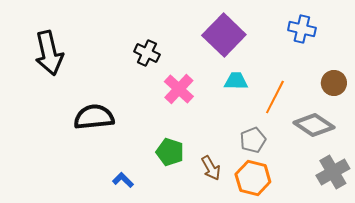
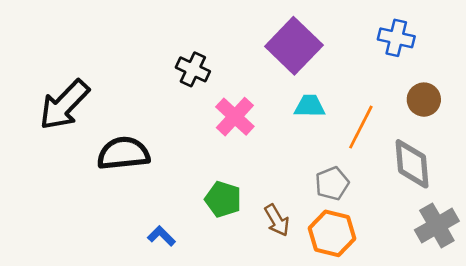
black arrow: (49, 53) -> (64, 105), moved, turned 57
brown circle: (334, 83) -> (424, 100), moved
gray diamond: (314, 125) -> (412, 164), turned 51

